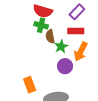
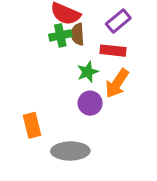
green cross: (41, 25) -> (60, 35), turned -32
brown semicircle: (50, 36) -> (77, 34), moved

